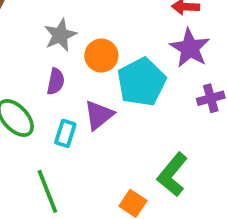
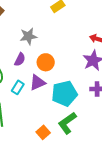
orange circle: (101, 56) -> (46, 62), moved
cyan pentagon: (142, 82) -> (64, 93), moved

